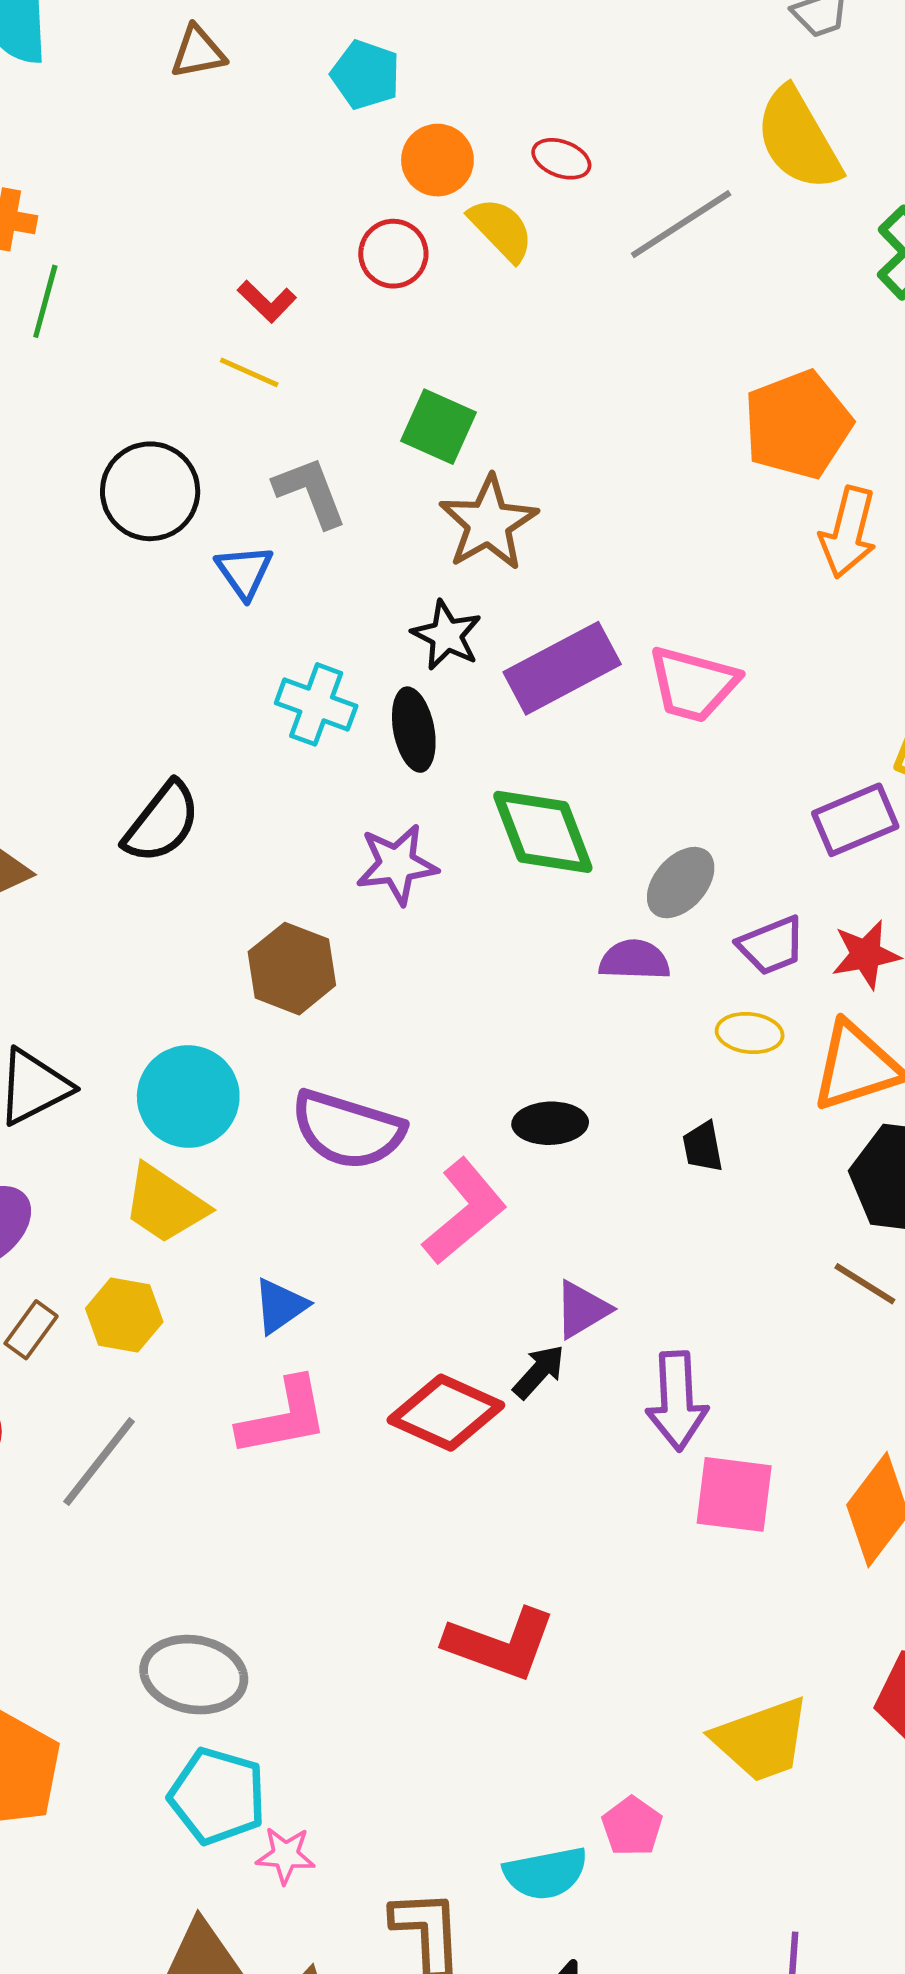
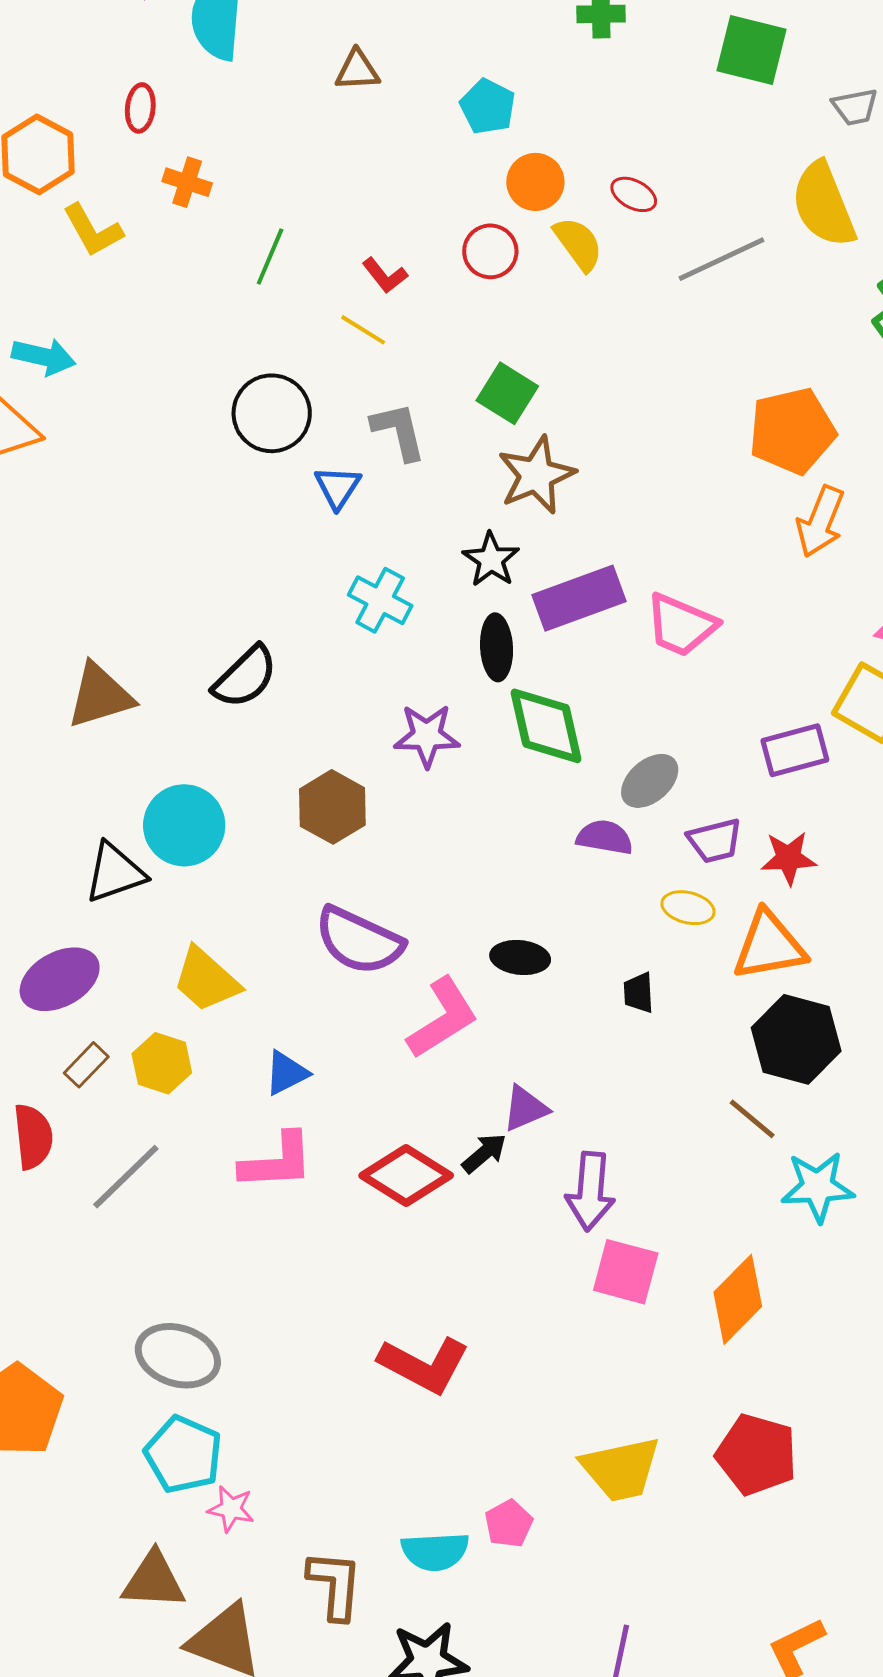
green line: (45, 301) -> (270, 257), moved
black ellipse: (414, 730) -> (497, 647), moved
cyan circle: (188, 1096) -> (184, 825), moved

